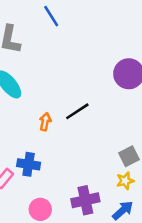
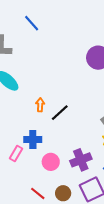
black line: (77, 111) -> (60, 113), moved
pink circle: (40, 209) -> (51, 162), moved

